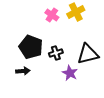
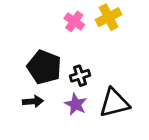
black triangle: (88, 54) -> (114, 103), moved
purple star: (70, 73) -> (76, 104), moved

